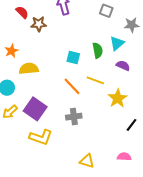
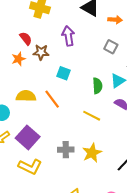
orange star: (11, 51) -> (18, 59), moved
cyan square: (73, 57) -> (63, 73), moved
orange line: (72, 86) -> (52, 99), moved
yellow star: (118, 98) -> (92, 153), moved

